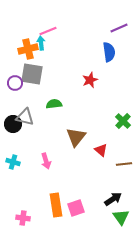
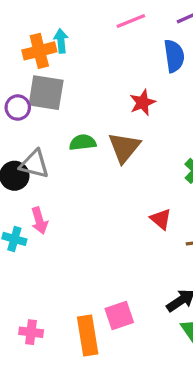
pink line: (48, 31) -> (131, 21), moved
brown triangle: (76, 137) -> (124, 147), moved
pink arrow: (46, 161) -> (39, 221), moved
orange rectangle: (56, 205) -> (88, 335), moved

